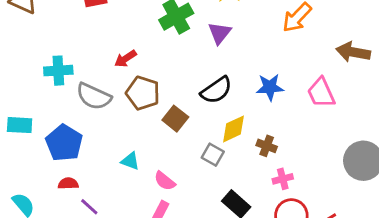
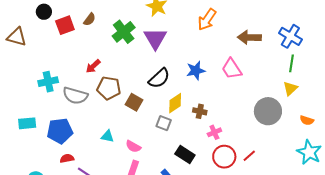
purple triangle: (219, 33) -> (155, 38), size x1.4
blue pentagon: (64, 143) -> (60, 131), turned -30

